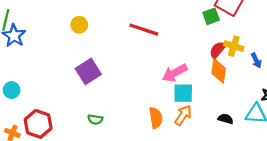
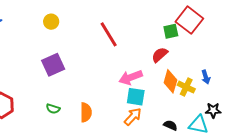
red line: (144, 30) -> (109, 34), turned 32
yellow cross: (234, 46) -> (186, 87), moved
red semicircle: (218, 50) -> (160, 55), moved
orange semicircle: (156, 118) -> (86, 112), moved

